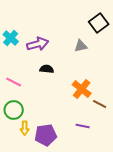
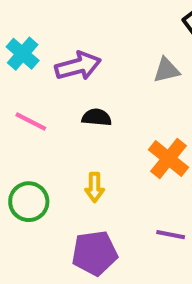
pink line: (14, 82) -> (31, 121), moved
yellow arrow: (25, 128) -> (95, 187), moved

